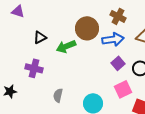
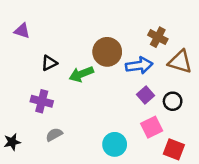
brown cross: (118, 16) -> (158, 37), moved
black star: (10, 91) -> (12, 142), moved
gray semicircle: (58, 95) -> (54, 135), moved, turned 48

